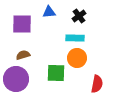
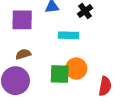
cyan rectangle: (75, 38) -> (68, 35), moved
orange circle: (77, 58) -> (76, 69), moved

